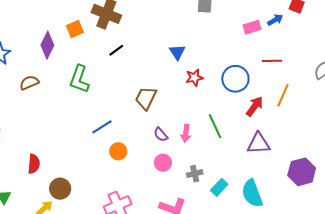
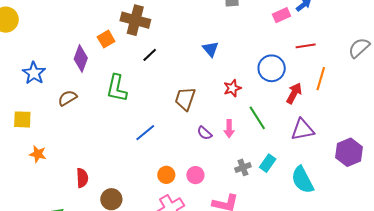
red star: (194, 78) -> (232, 88), moved
orange circle: (118, 151) -> (166, 175), moved
pink circle: (163, 163) -> (195, 175), moved
cyan rectangle: (219, 187) -> (268, 163), moved

